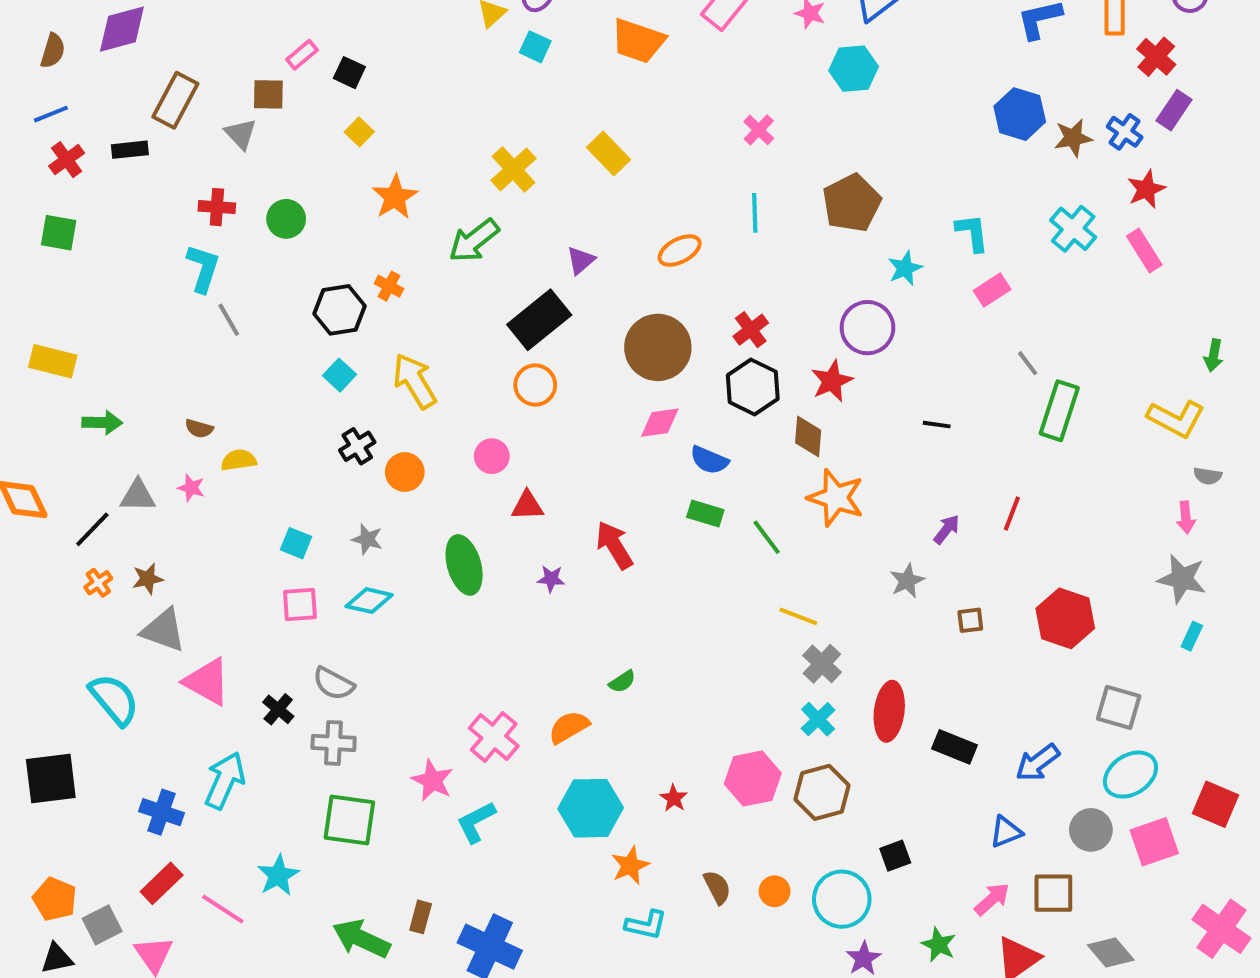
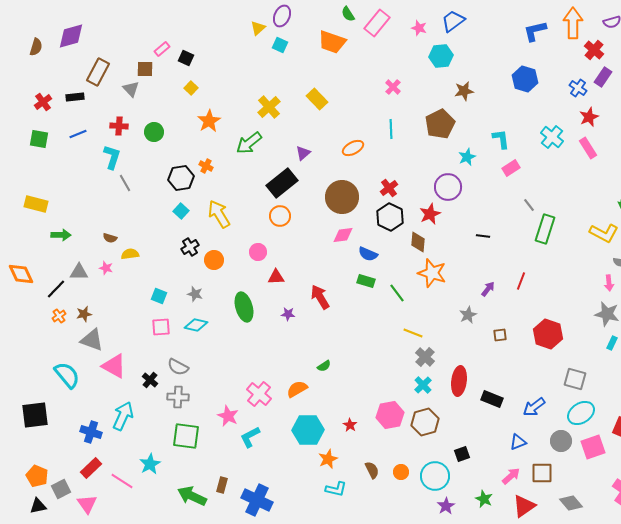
blue line: (51, 114) -> (78, 134), moved
brown star: (1073, 138) -> (464, 91), moved

